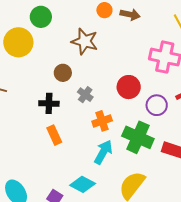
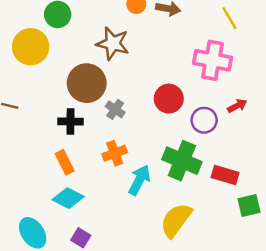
brown circle: (63, 73) -> (87, 83), size x1.8
orange cross: (102, 121) -> (115, 153), moved
orange rectangle: (54, 135) -> (65, 162), moved
cyan diamond: (83, 184) -> (68, 198), moved

